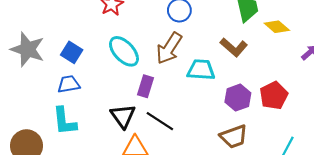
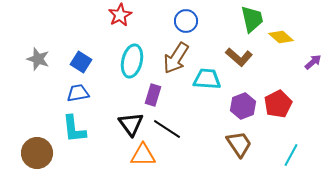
gray star: (28, 49) -> (38, 59), size x0.7
cyan ellipse: (124, 51) -> (132, 61), turned 56
brown trapezoid: (234, 137) -> (239, 144), turned -104

